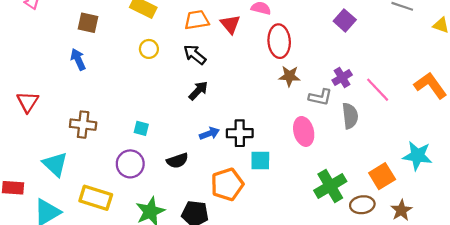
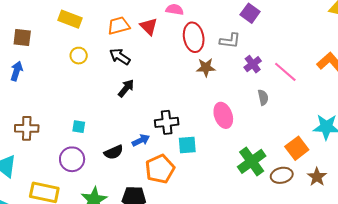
blue arrow: (78, 59) -> (17, 71), turned 48
gray L-shape: (320, 97) -> (230, 41), moved
gray semicircle: (350, 116) -> (263, 97), size x0.7
blue arrow: (209, 133) -> (141, 140), moved

